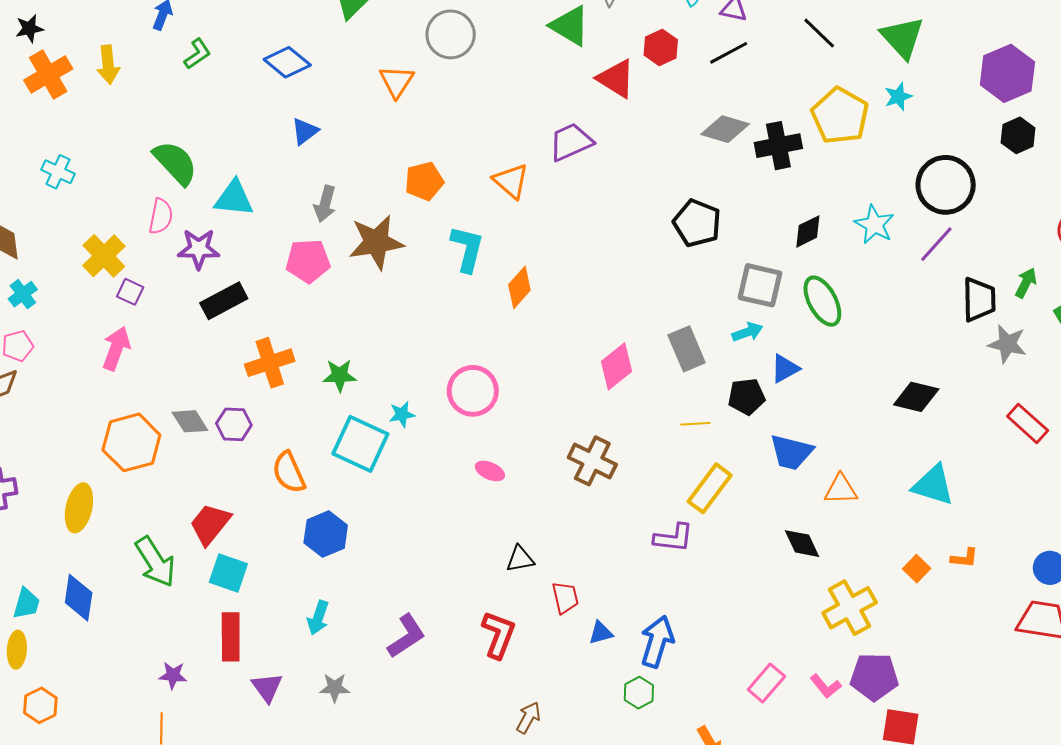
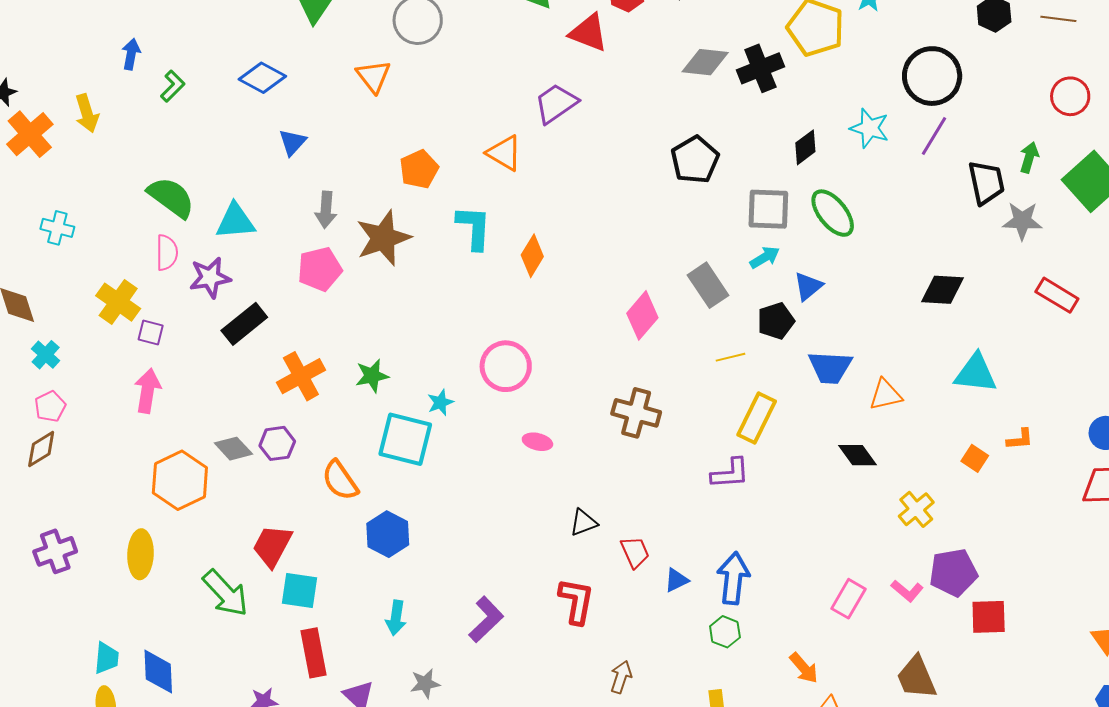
black pentagon: (697, 223) -> (695, 160), turned 30
blue diamond: (79, 598) -> (158, 672), moved
yellow cross: (850, 608) -> (916, 509), size x0.7

